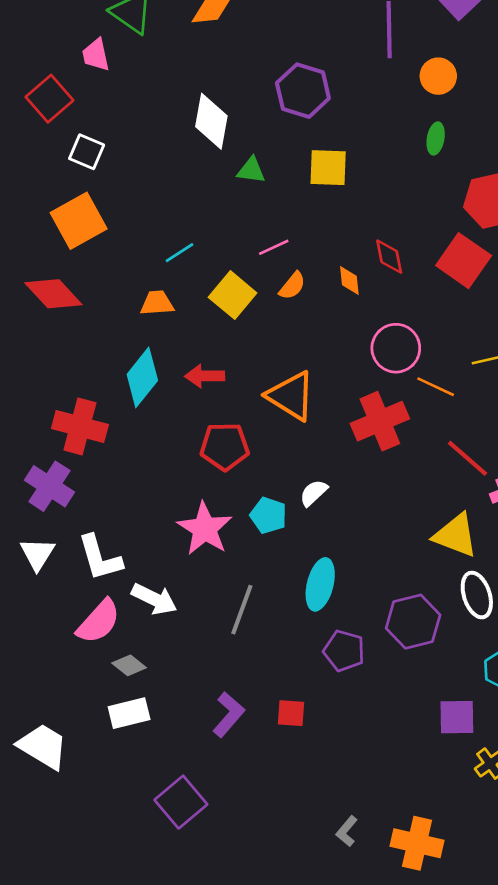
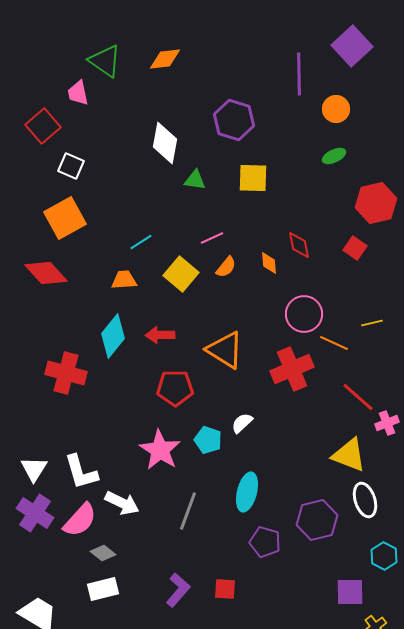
green ellipse: (436, 138) -> (334, 156), turned 55
red square: (464, 261) -> (355, 248), size x0.6
purple cross: (49, 486) -> (35, 513), moved

